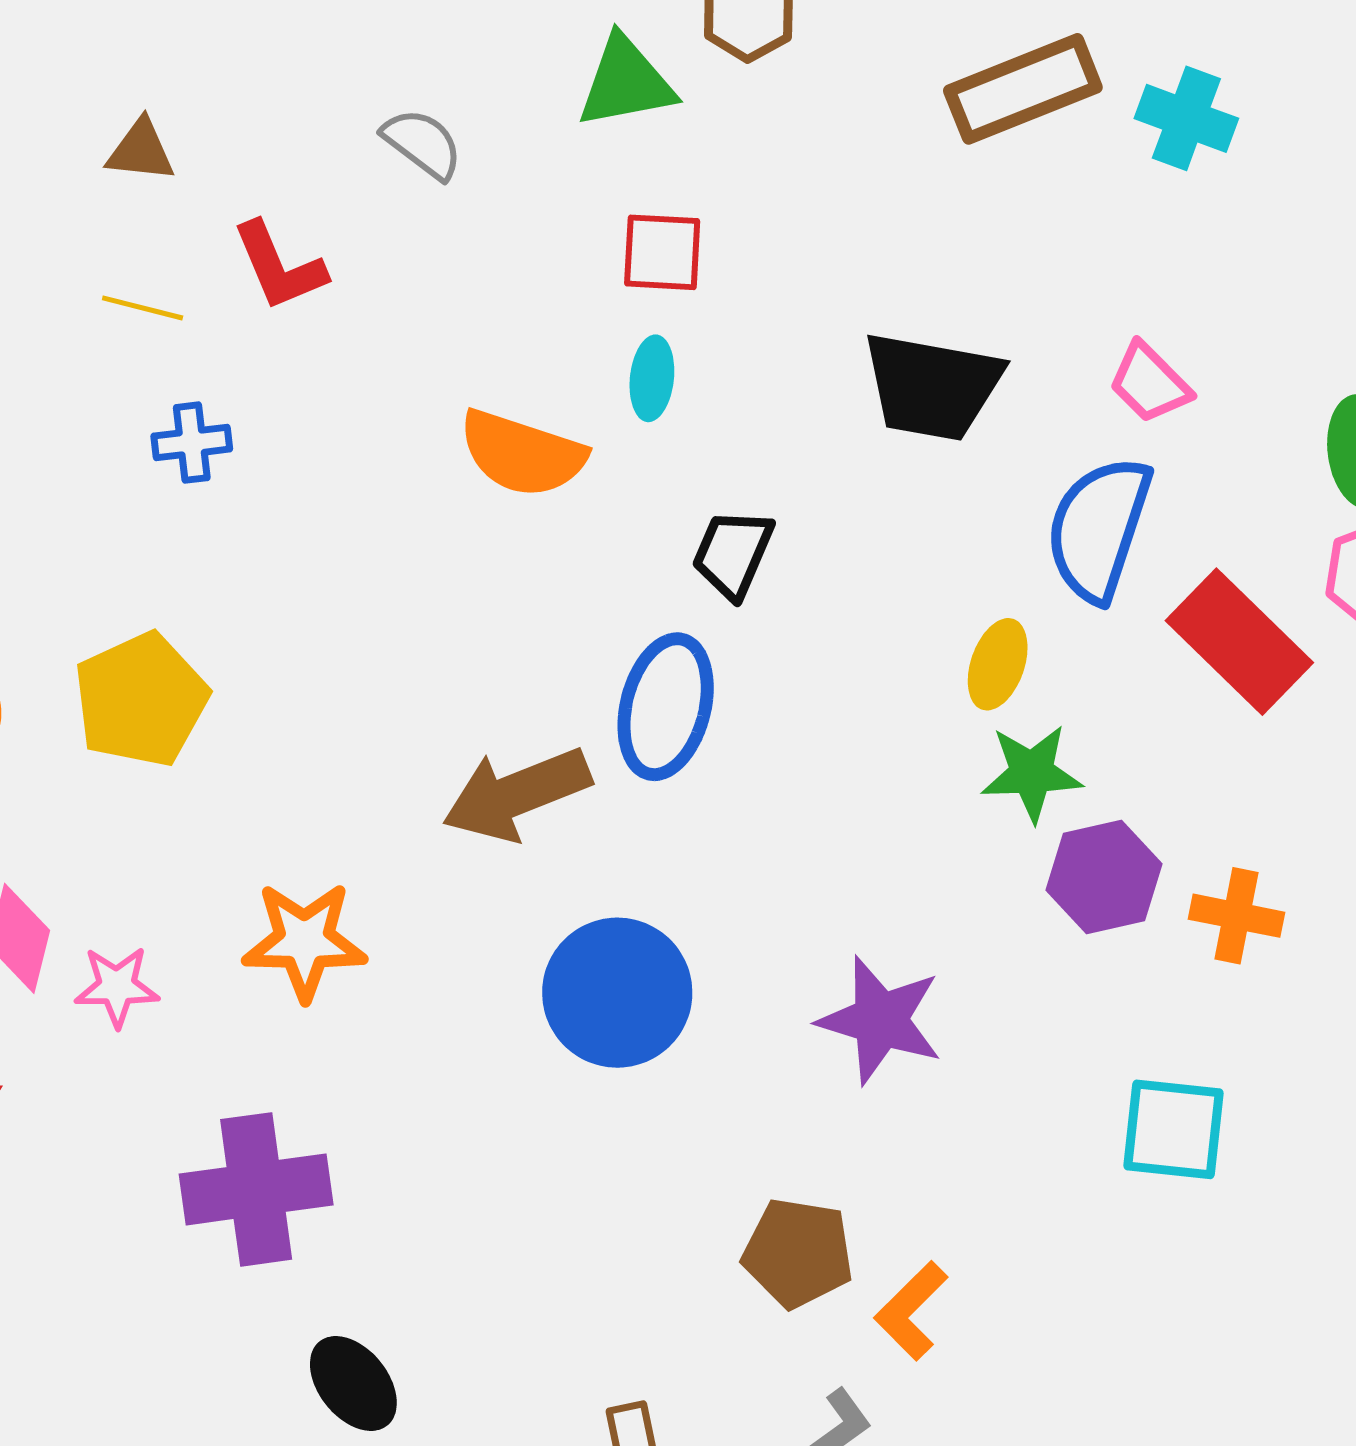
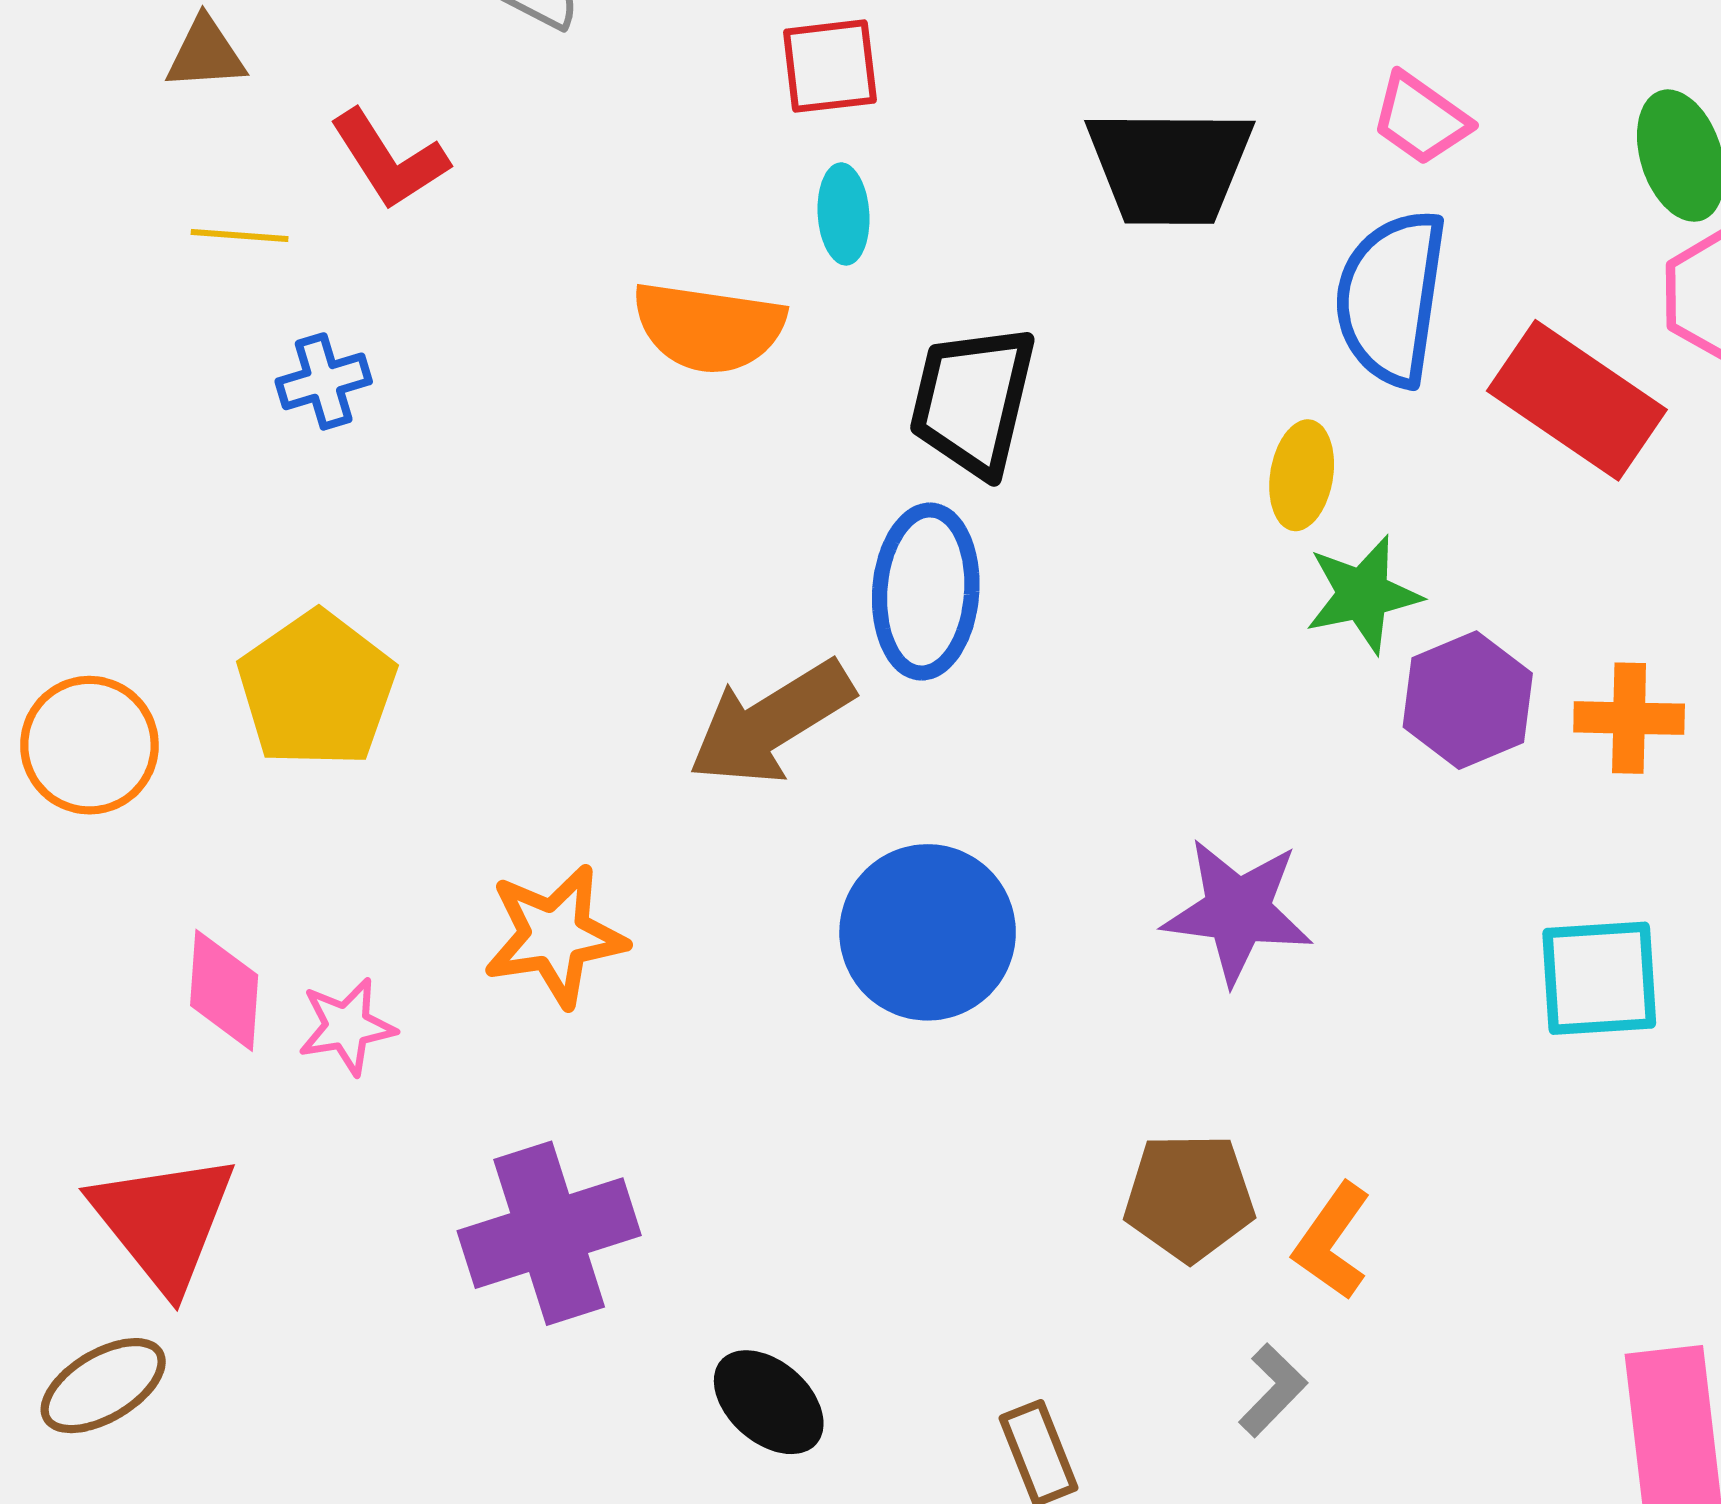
black trapezoid: (733, 554) -> (973, 400), size x1.4
black ellipse: (353, 1383) -> (769, 1402), moved

